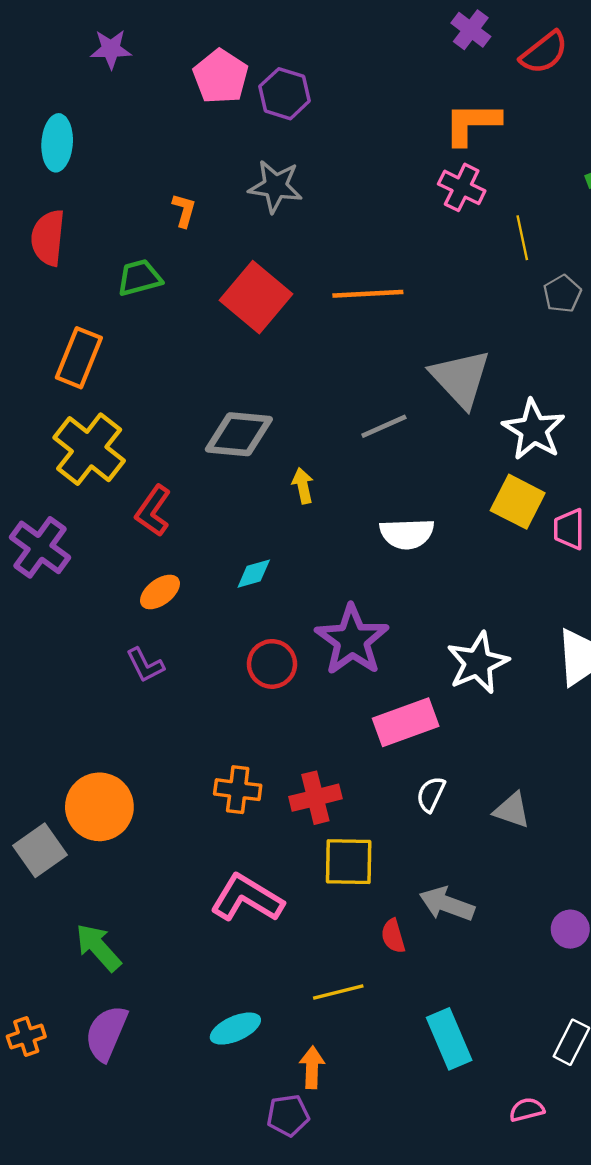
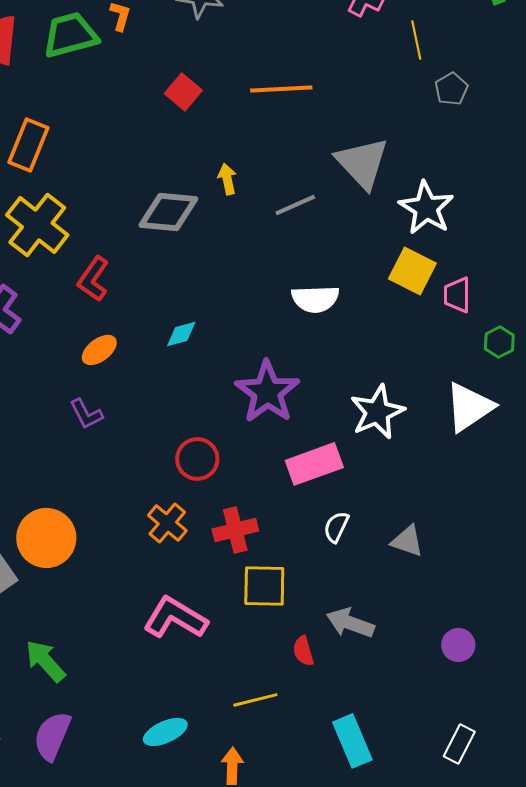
green trapezoid: (139, 278) -> (70, 35), moved, size x1.4
red square: (256, 297) -> (183, 92), size x0.6
yellow arrow: (303, 486) -> (227, 179), moved
red circle: (272, 664) -> (197, 459), moved
orange cross: (238, 790) -> (167, 523), turned 33

